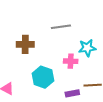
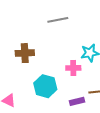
gray line: (61, 27) -> (58, 20), moved

